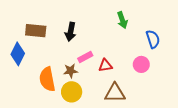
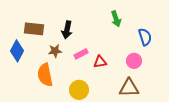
brown star: (71, 71) -> (55, 51), moved
yellow circle: (72, 92) -> (79, 90), moved
brown triangle: (115, 93) -> (129, 88), moved

